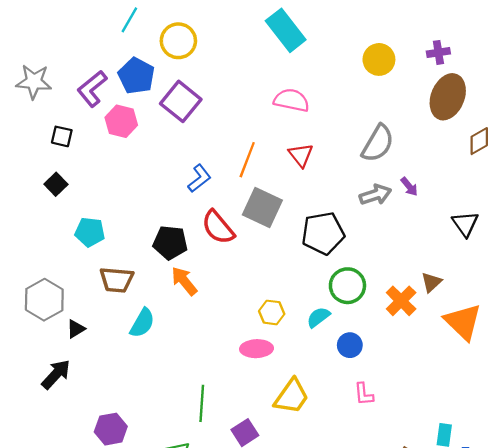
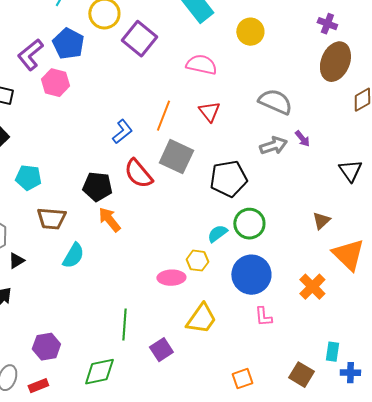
purple cross: (438, 52) -> (327, 24), turned 30
yellow circle: (379, 59) -> (250, 32), moved
purple square: (181, 101) -> (139, 39), moved
gray semicircle: (378, 143) -> (275, 102), turned -96
orange cross: (401, 301) -> (312, 287), moved
yellow hexagon: (272, 312) -> (197, 261), moved
cyan semicircle: (318, 317) -> (217, 234), moved
blue circle: (350, 345) -> (251, 275), size x1.8

